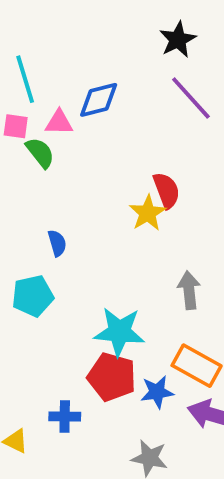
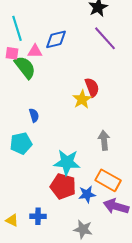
green semicircle: (40, 153) -> (25, 67), size x1.4
blue cross: (65, 417) -> (38, 216), moved

